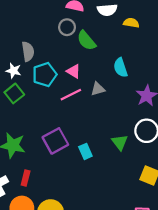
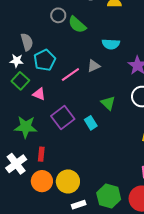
cyan semicircle: (121, 68) -> (111, 44), turned -60
pink triangle: (73, 71) -> (39, 94), moved
green triangle: (120, 142) -> (108, 103), moved

